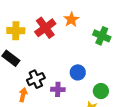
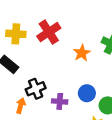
orange star: (71, 19) -> (82, 53), moved
blue circle: (78, 72) -> (87, 93), moved

